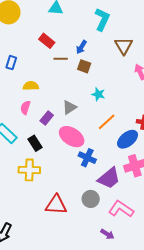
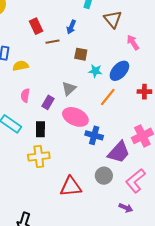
red rectangle: (47, 41) -> (36, 26), turned 35
brown square: (84, 66) -> (81, 54), moved
yellow semicircle: (31, 86) -> (21, 66), moved
blue ellipse: (128, 139) -> (119, 71), moved
black rectangle: (35, 143) -> (40, 129), turned 42
pink L-shape: (121, 209) -> (135, 181), turned -65

